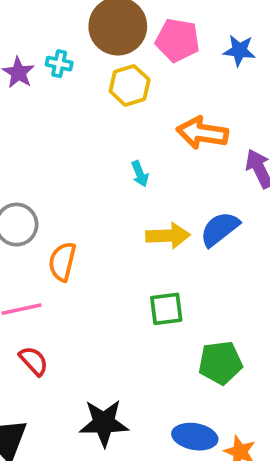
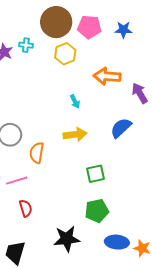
yellow arrow: (168, 236) -> (75, 134), moved
red semicircle: (34, 361) -> (26, 208), turned 30
green pentagon: (220, 363) -> (97, 211), moved

